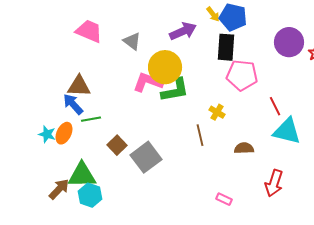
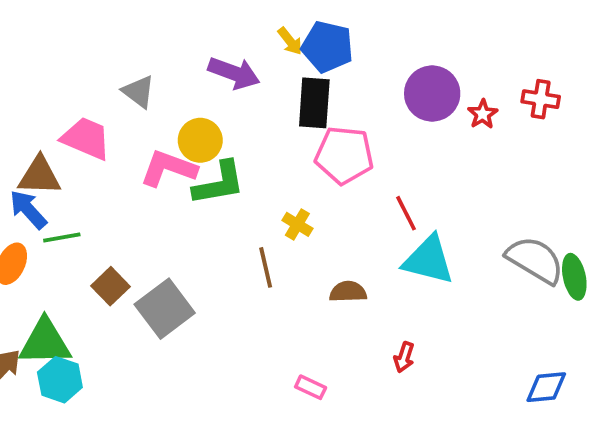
pink trapezoid: (89, 31) -> (86, 138), moved
purple arrow: (183, 31) -> (234, 73), turned 44
yellow circle: (165, 67) -> (200, 140), size x0.7
red arrow: (274, 183) -> (404, 357), size x0.6

